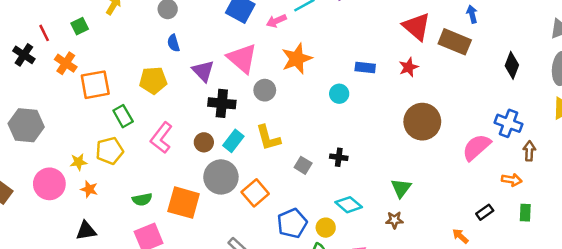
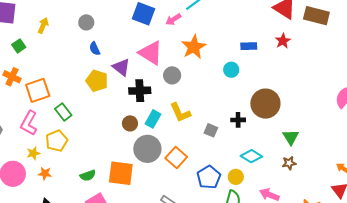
yellow pentagon: (153, 80) -> (97, 81), moved, turned 30
brown circle: (422, 122) -> (265, 104), moved
pink L-shape: (161, 138) -> (29, 123), moved

